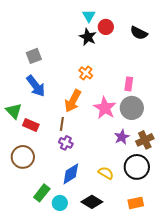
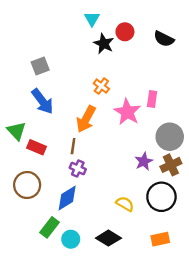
cyan triangle: (89, 16) -> (92, 19), moved
pink star: (105, 108) -> (127, 112), moved
gray circle: (132, 108) -> (170, 137), moved
blue diamond: (71, 174) -> (67, 198), moved

